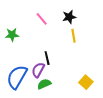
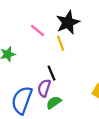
black star: (69, 17) -> (68, 22), size x1.5
yellow line: (74, 36) -> (61, 43), moved

